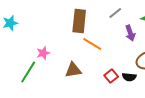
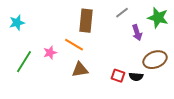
orange line: (92, 44) -> (74, 45), moved
green line: (28, 72) -> (24, 62), moved
red square: (111, 76) -> (118, 76), turned -32

